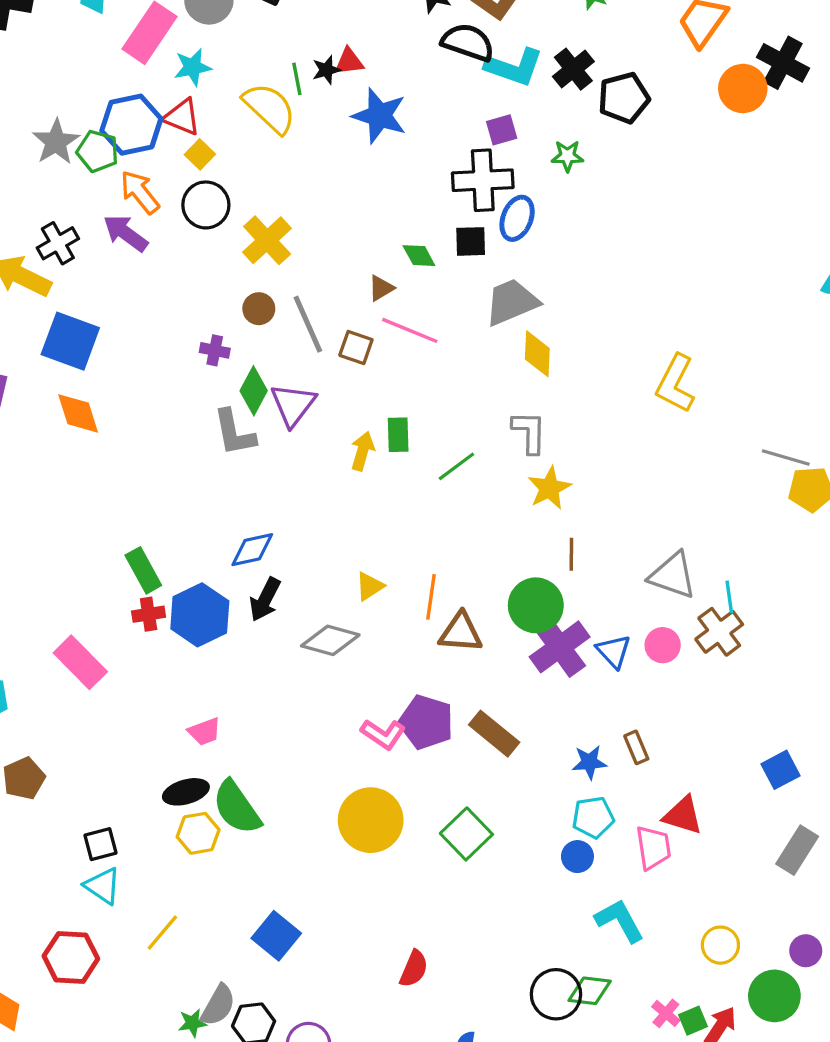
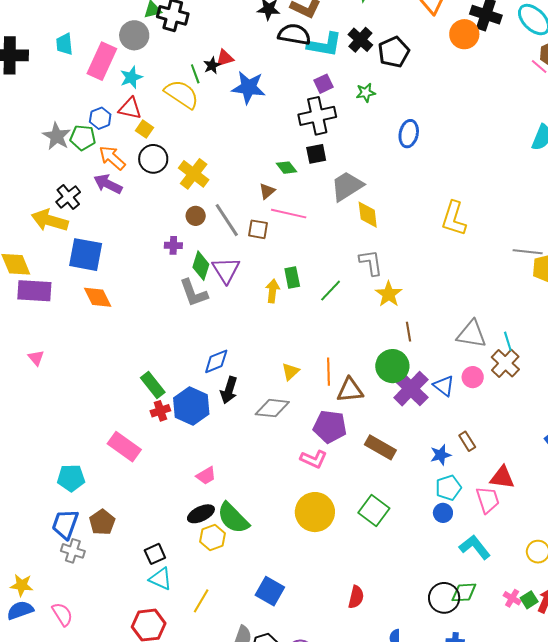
blue hexagon: (131, 125) -> (100, 118), size x0.6
blue ellipse: (517, 218) -> (409, 134), moved
purple pentagon: (426, 722) -> (330, 427), moved

